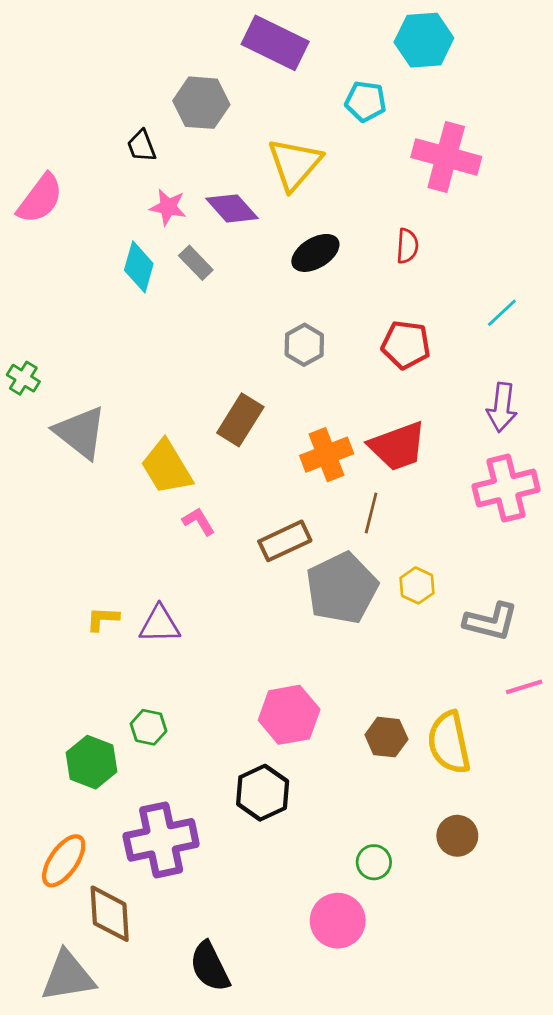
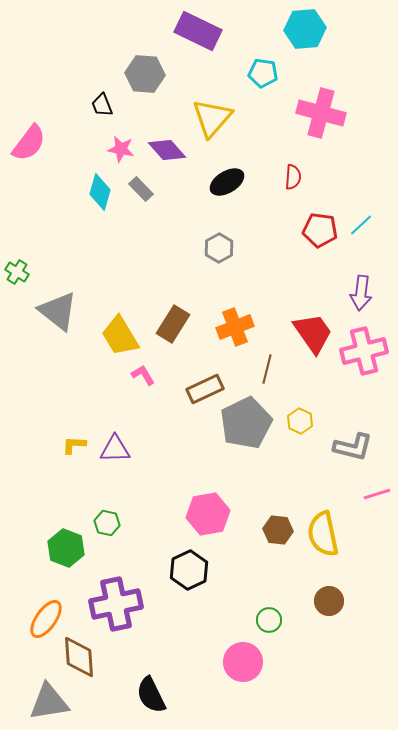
red pentagon: (406, 345) -> (320, 230), moved
brown rectangle: (240, 420) -> (173, 324), moved
red trapezoid: (398, 446) -> (313, 333), moved, turned -105

